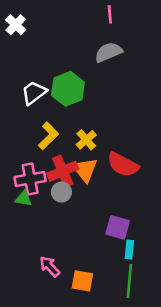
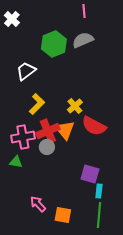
green hexagon: (68, 89) -> (54, 44), moved
yellow cross: (86, 140) -> (75, 106), moved
green triangle: (24, 199) -> (16, 162), moved

